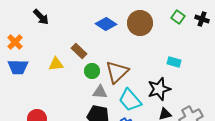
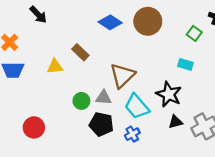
green square: (178, 17) -> (194, 33), moved
green circle: (92, 71) -> (81, 101), moved
black star: (159, 89) -> (169, 94), turned -30

